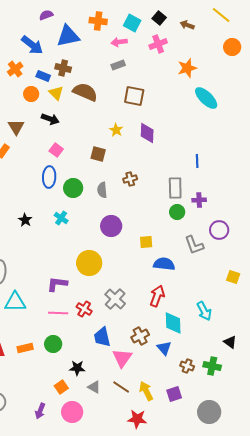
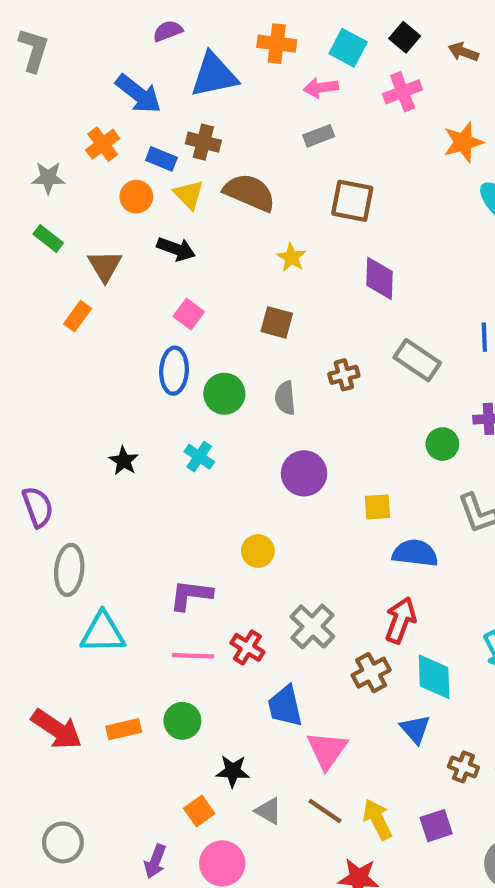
yellow star: (116, 130) -> (291, 257), moved
gray rectangle: (175, 188) -> (417, 360), moved, turned -55
yellow circle: (89, 263) -> (258, 551), size x0.6
brown cross: (140, 336) -> (371, 673), moved

